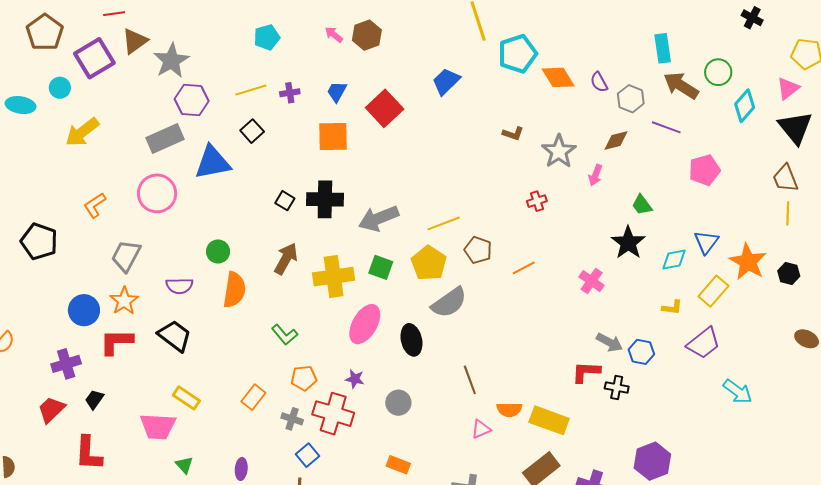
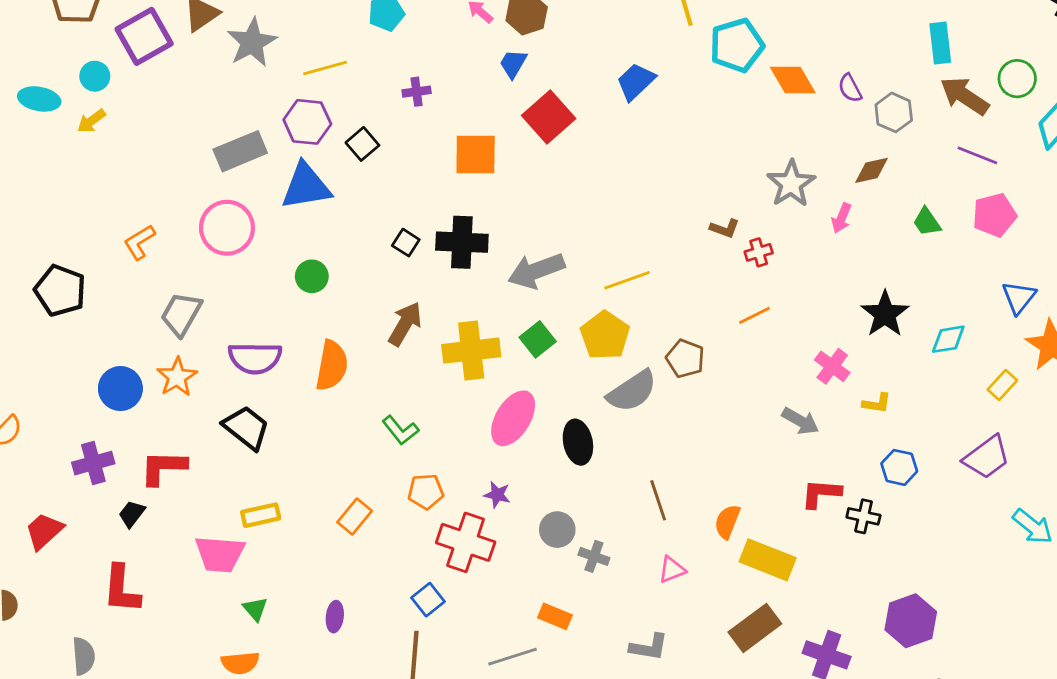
yellow line: (251, 90) -> (325, 68), moved
blue trapezoid: (337, 92) -> (513, 64), moved
purple hexagon: (192, 100) -> (307, 122), moved
purple line: (666, 127) -> (977, 155), moved
yellow arrow: (82, 132) -> (91, 121), moved, size x0.6
brown L-shape: (513, 134) -> (725, 228), moved
green trapezoid: (642, 205) -> (927, 222), moved
blue triangle: (706, 242) -> (1019, 297), moved
brown pentagon: (478, 250) -> (685, 359), moved
green circle: (218, 252) -> (312, 276), moved
green square: (381, 267) -> (538, 339), turned 30
orange line: (524, 268) -> (754, 315), moved
purple semicircle: (179, 286) -> (255, 358), size x1.4
yellow rectangle: (713, 291) -> (1002, 385), size x0.7
yellow L-shape: (672, 307) -> (877, 403), moved
red L-shape: (116, 342) -> (163, 468), moved
gray arrow: (609, 342) -> (800, 421), moved
yellow rectangle: (186, 398) -> (261, 515), turned -48
red trapezoid: (51, 410) -> (44, 531), moved
orange semicircle: (509, 410) -> (727, 522), moved, turned 110
gray cross: (292, 419) -> (594, 556), moved

